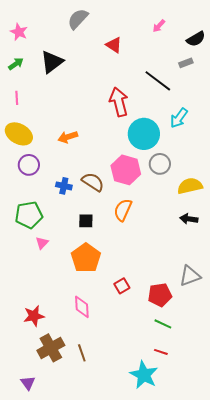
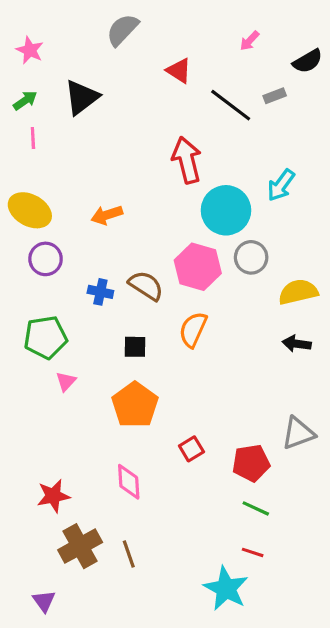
gray rectangle: (186, 63) -> (275, 96), moved
black line: (158, 81) -> (231, 105), moved
pink line: (17, 98) -> (33, 138), moved

